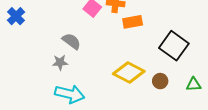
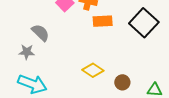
black square: (174, 46) -> (144, 23), moved
yellow diamond: (129, 72) -> (93, 70), size x0.7

